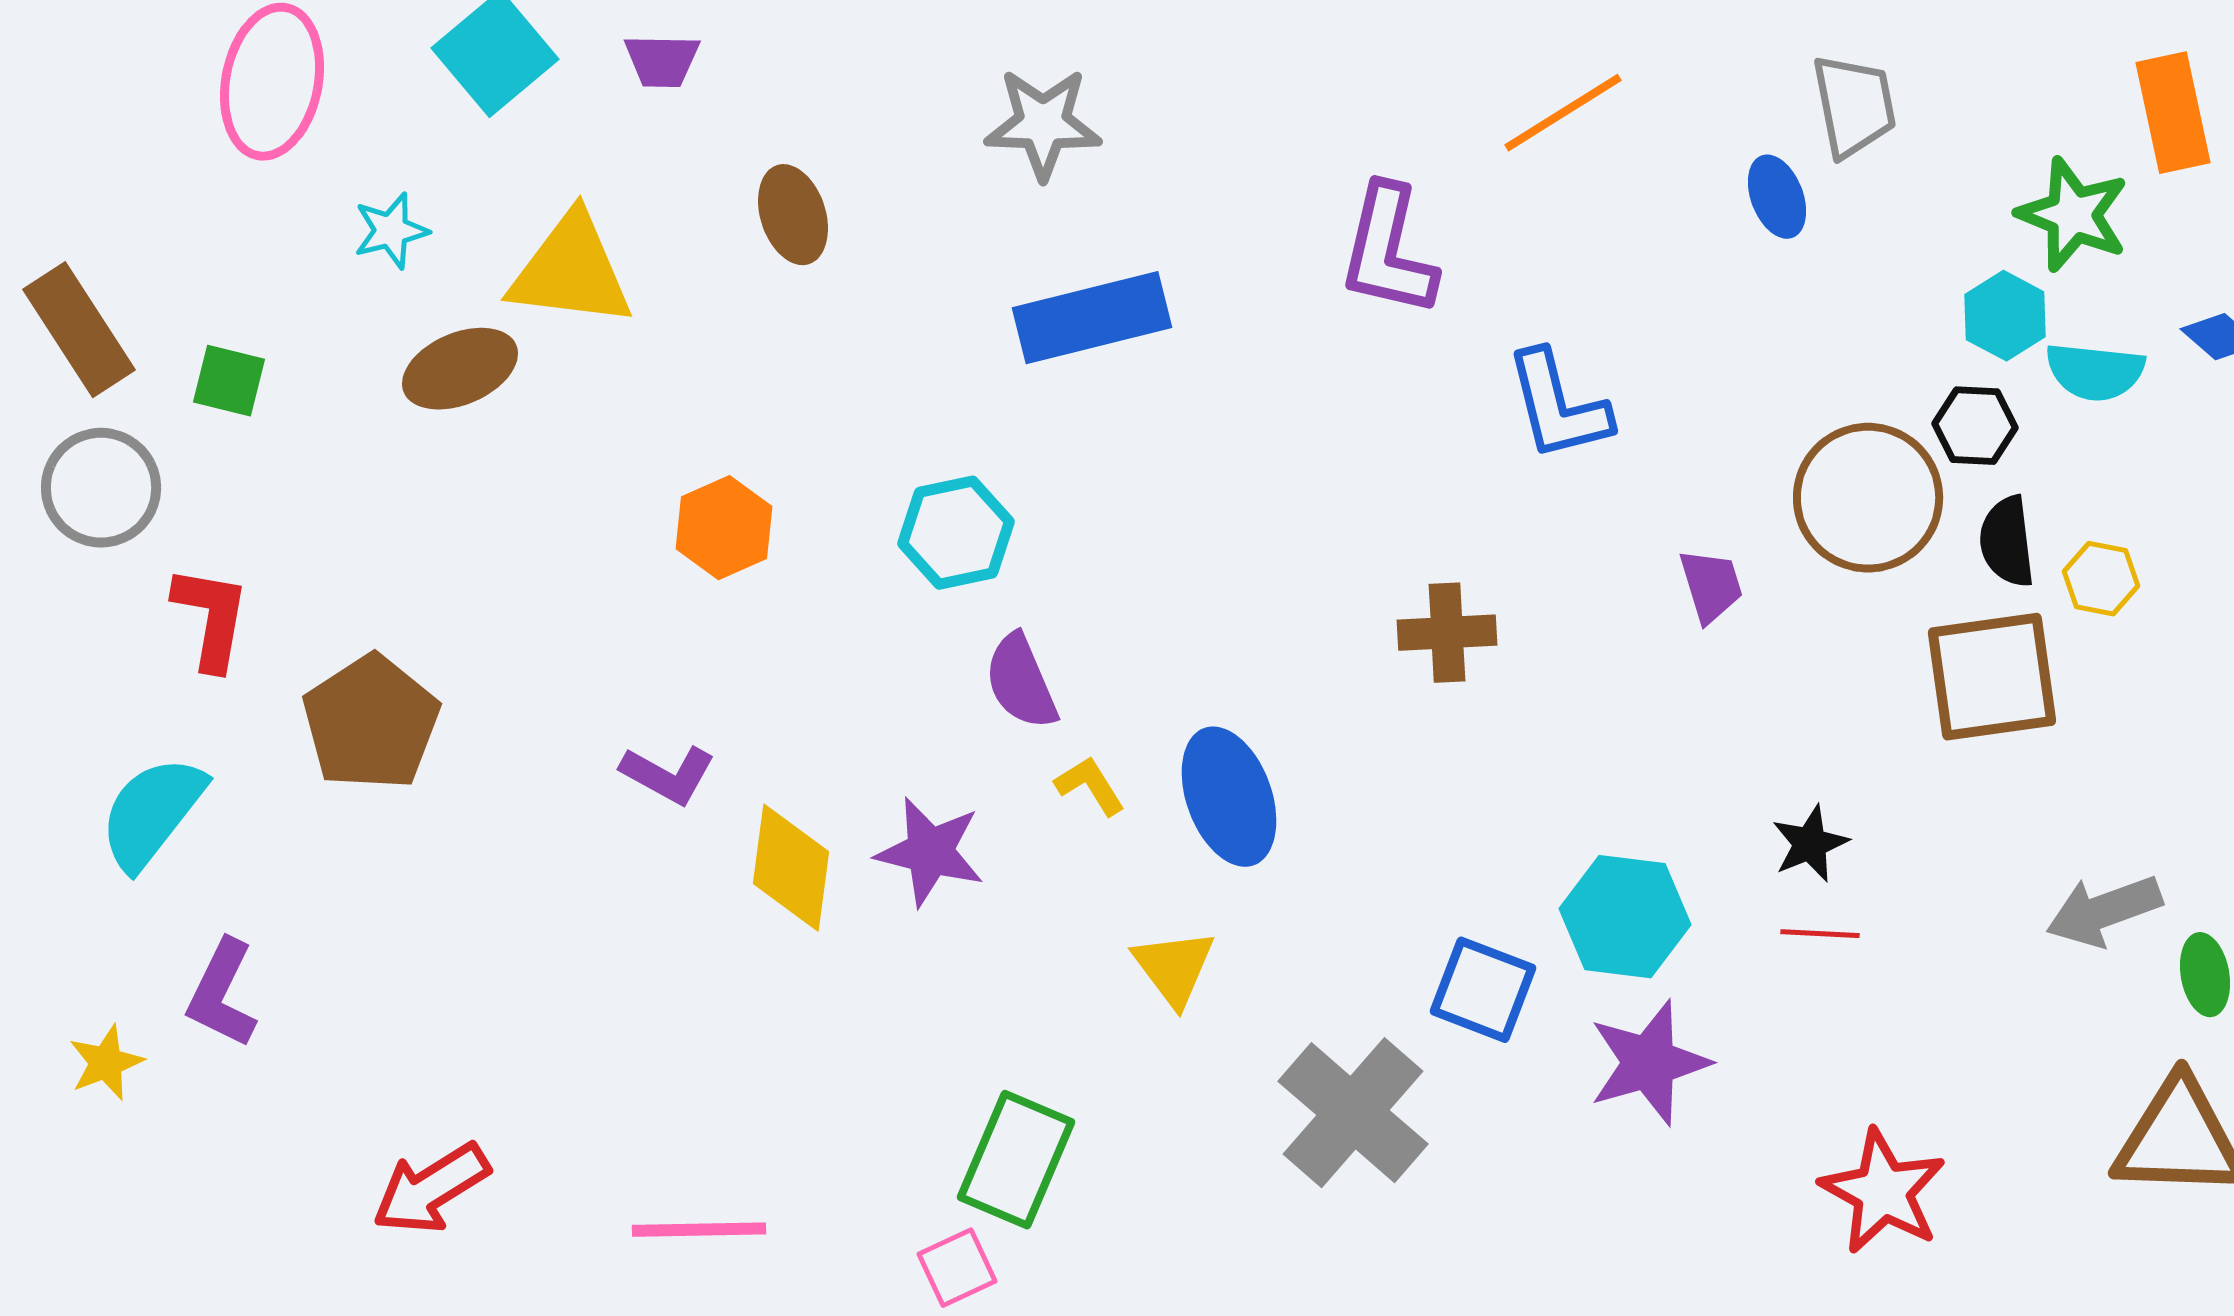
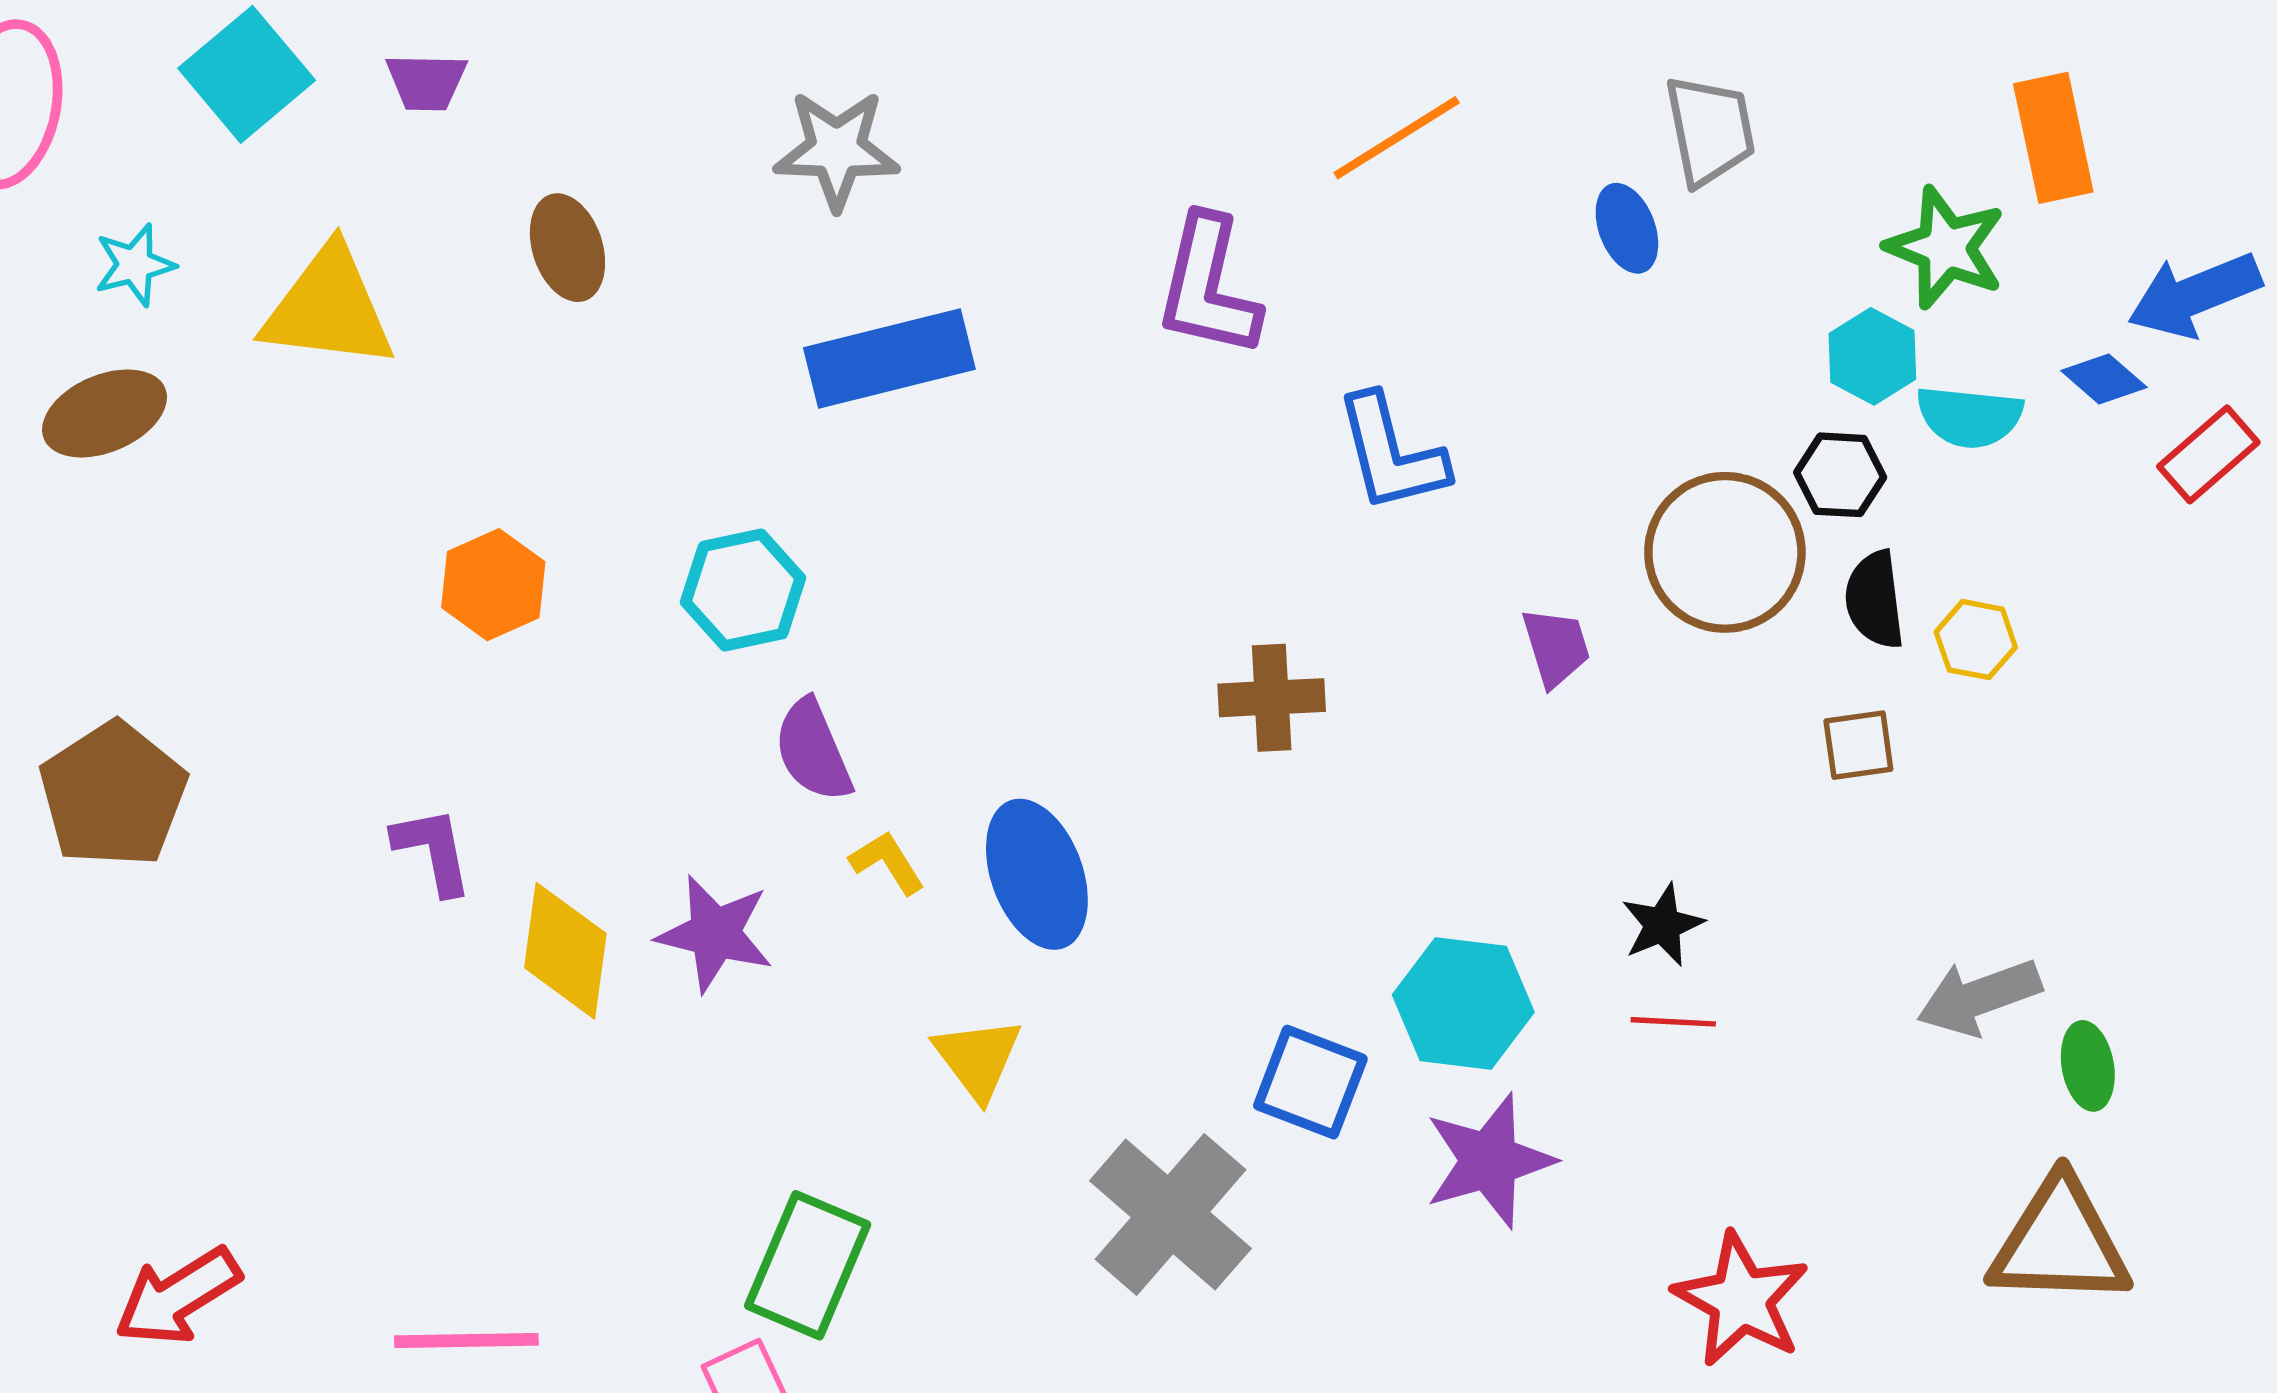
brown ellipse: (460, 369) -> (105, 413), moved
brown square: (1992, 677) -> (1858, 745), size x0.5
purple L-shape: (668, 775) -> (433, 851), turned -130

